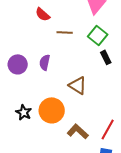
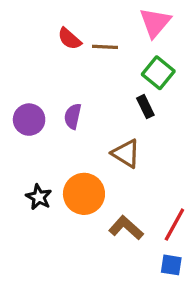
brown line: (65, 32) -> (105, 47), moved
black rectangle: (106, 57) -> (145, 107), moved

